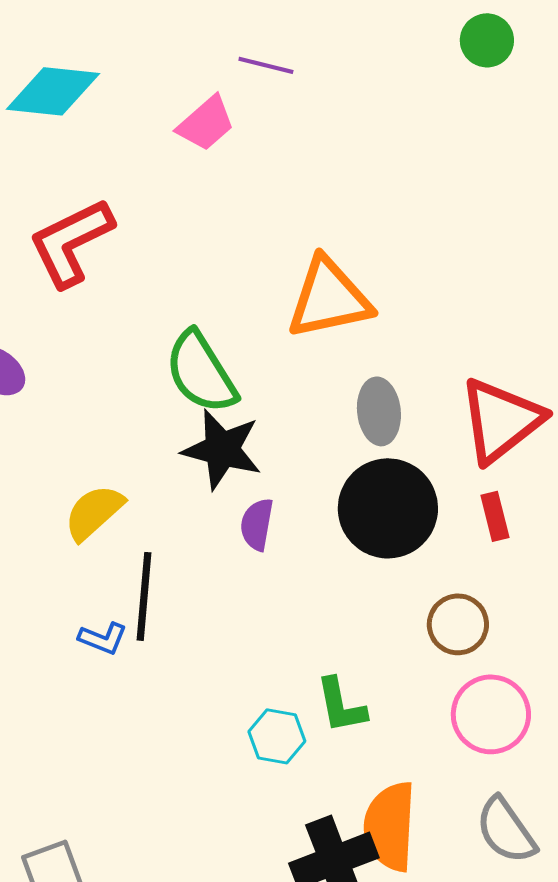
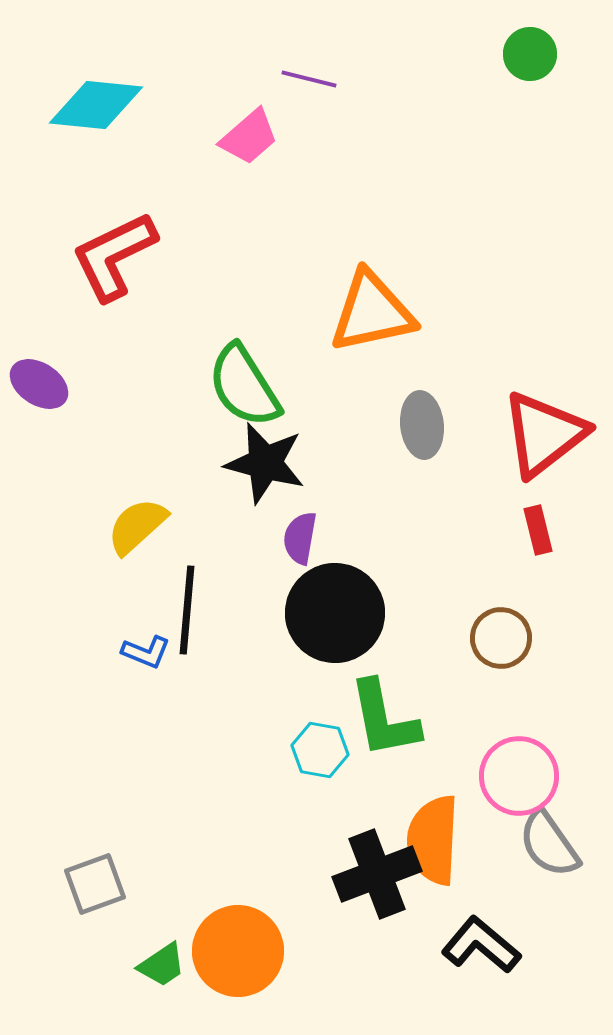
black circle: (388, 508) -> (335, 613), moved
green L-shape: (341, 705) -> (384, 719), size x1.4
pink circle: (491, 714) -> (519, 776), moved

